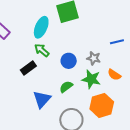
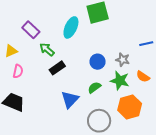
green arrow: (42, 50) -> (47, 49), moved

